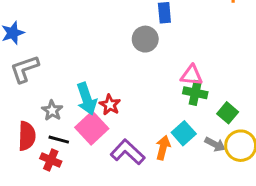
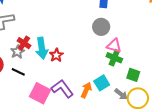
gray circle: (145, 39) -> (101, 27), moved
green square: (228, 113) -> (133, 75), turned -32
pink square: (92, 128) -> (40, 93), moved, turned -30
red cross: (51, 160) -> (24, 43), moved

